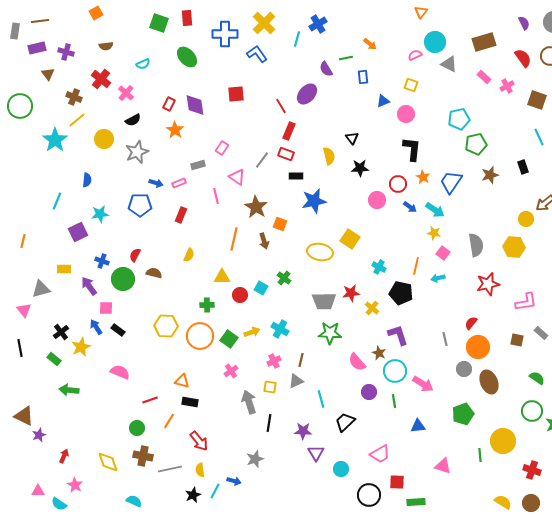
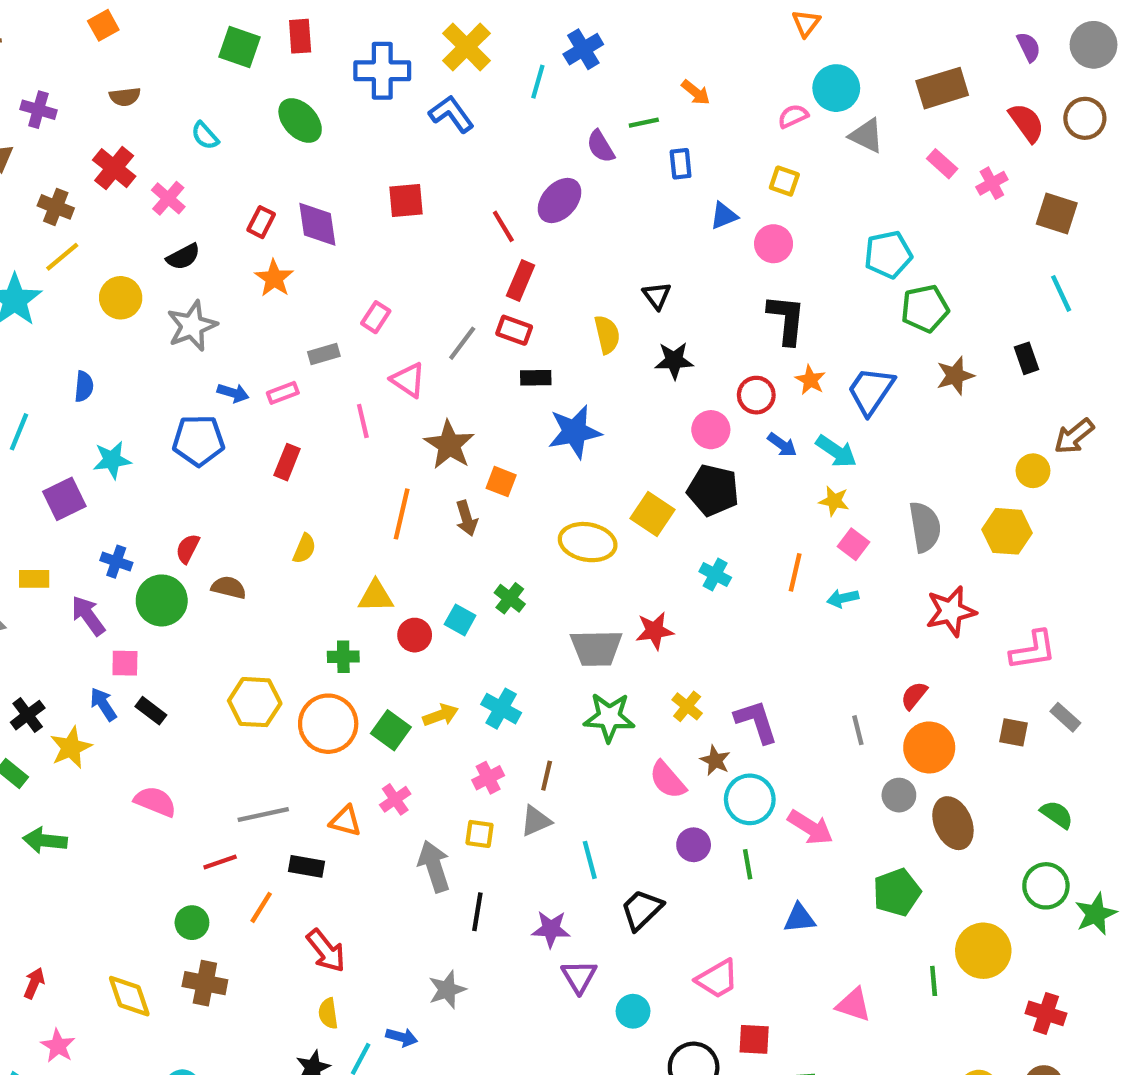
cyan semicircle: (143, 64) -> (205, 136), turned 72
black pentagon: (401, 293) -> (713, 490), moved
yellow cross: (372, 308) -> (687, 706), moved
orange triangle: (182, 381) -> (345, 821), moved
gray line: (170, 469) -> (263, 814), moved

